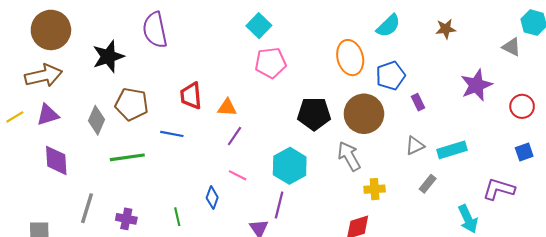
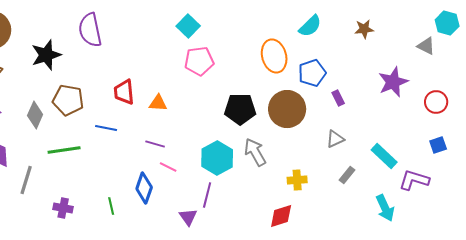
purple line: (235, 136) -> (155, 144), moved, turned 72
cyan rectangle: (452, 150) -> (384, 156), moved, turned 60
gray arrow: (349, 156) -> (255, 152), moved
blue diamond: (212, 198) -> (144, 188), size x1.4
gray line: (87, 208) -> (26, 180), moved

